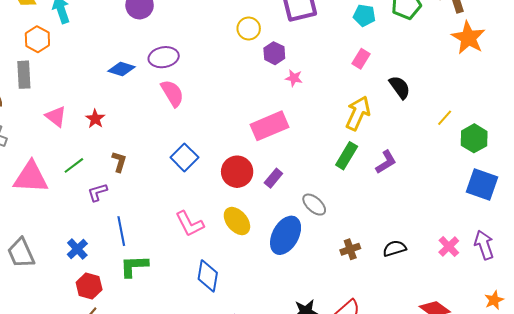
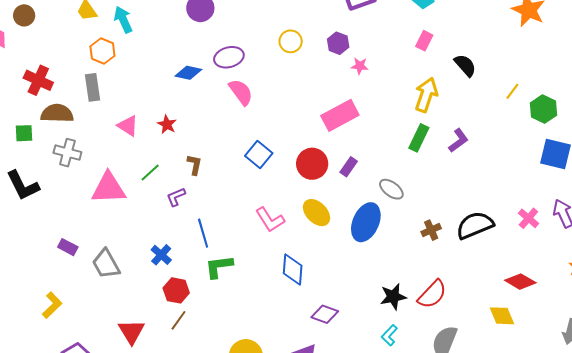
yellow circle: (249, 28) -> (291, 41), moved
black semicircle: (394, 248) -> (475, 225), size x1.6

